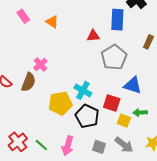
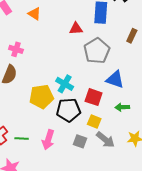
pink cross: (40, 64) -> (16, 49), moved, turned -32
black pentagon: (87, 116) -> (68, 110), turned -30
yellow square: (124, 121) -> (94, 121), moved
green line: (41, 145) -> (22, 139), turned -40

